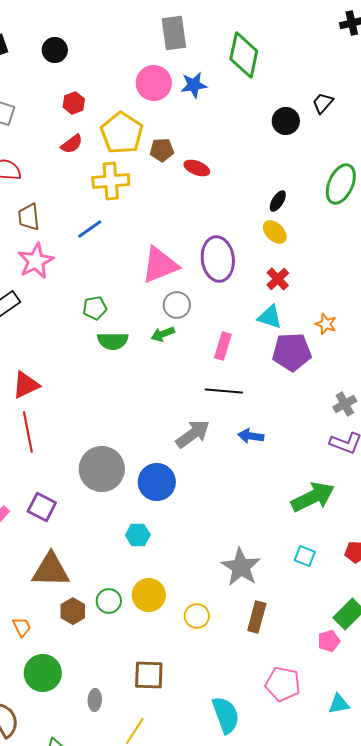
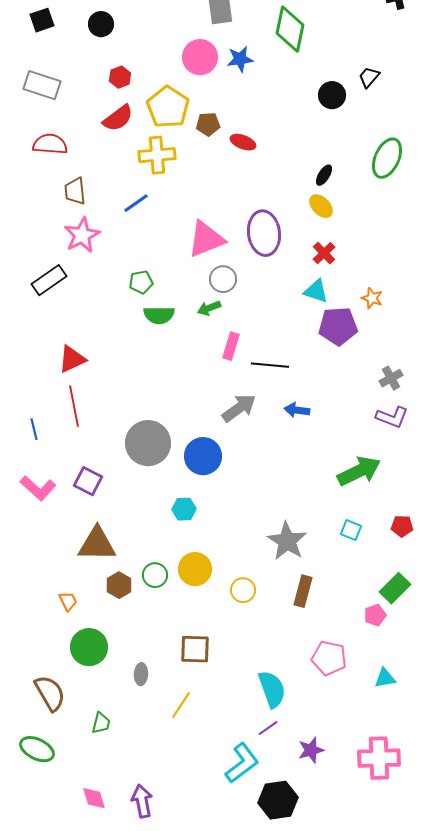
red semicircle: (72, 144) -> (118, 118), size x1.4
pink rectangle: (223, 346) -> (231, 346), moved

